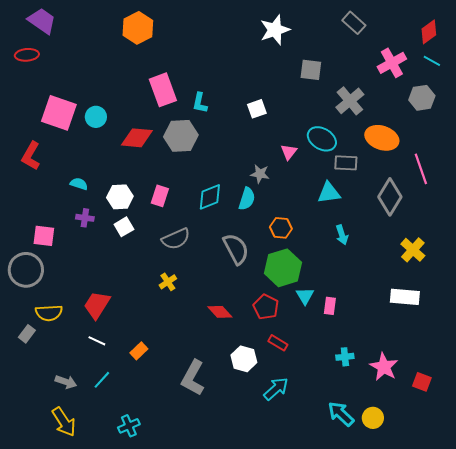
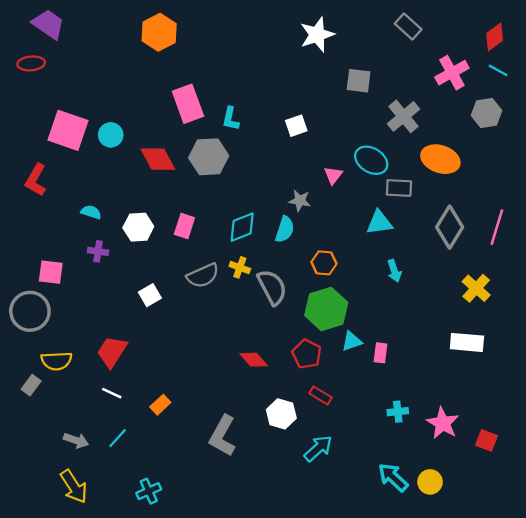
red diamond: (137, 138) -> (158, 159), turned 56
pink line: (421, 169) -> (497, 227), moved, turned 36
white square: (124, 227) -> (150, 295), moved
yellow cross: (168, 282) -> (240, 267), moved, turned -36
cyan triangle: (305, 296) -> (352, 341), turned 42

